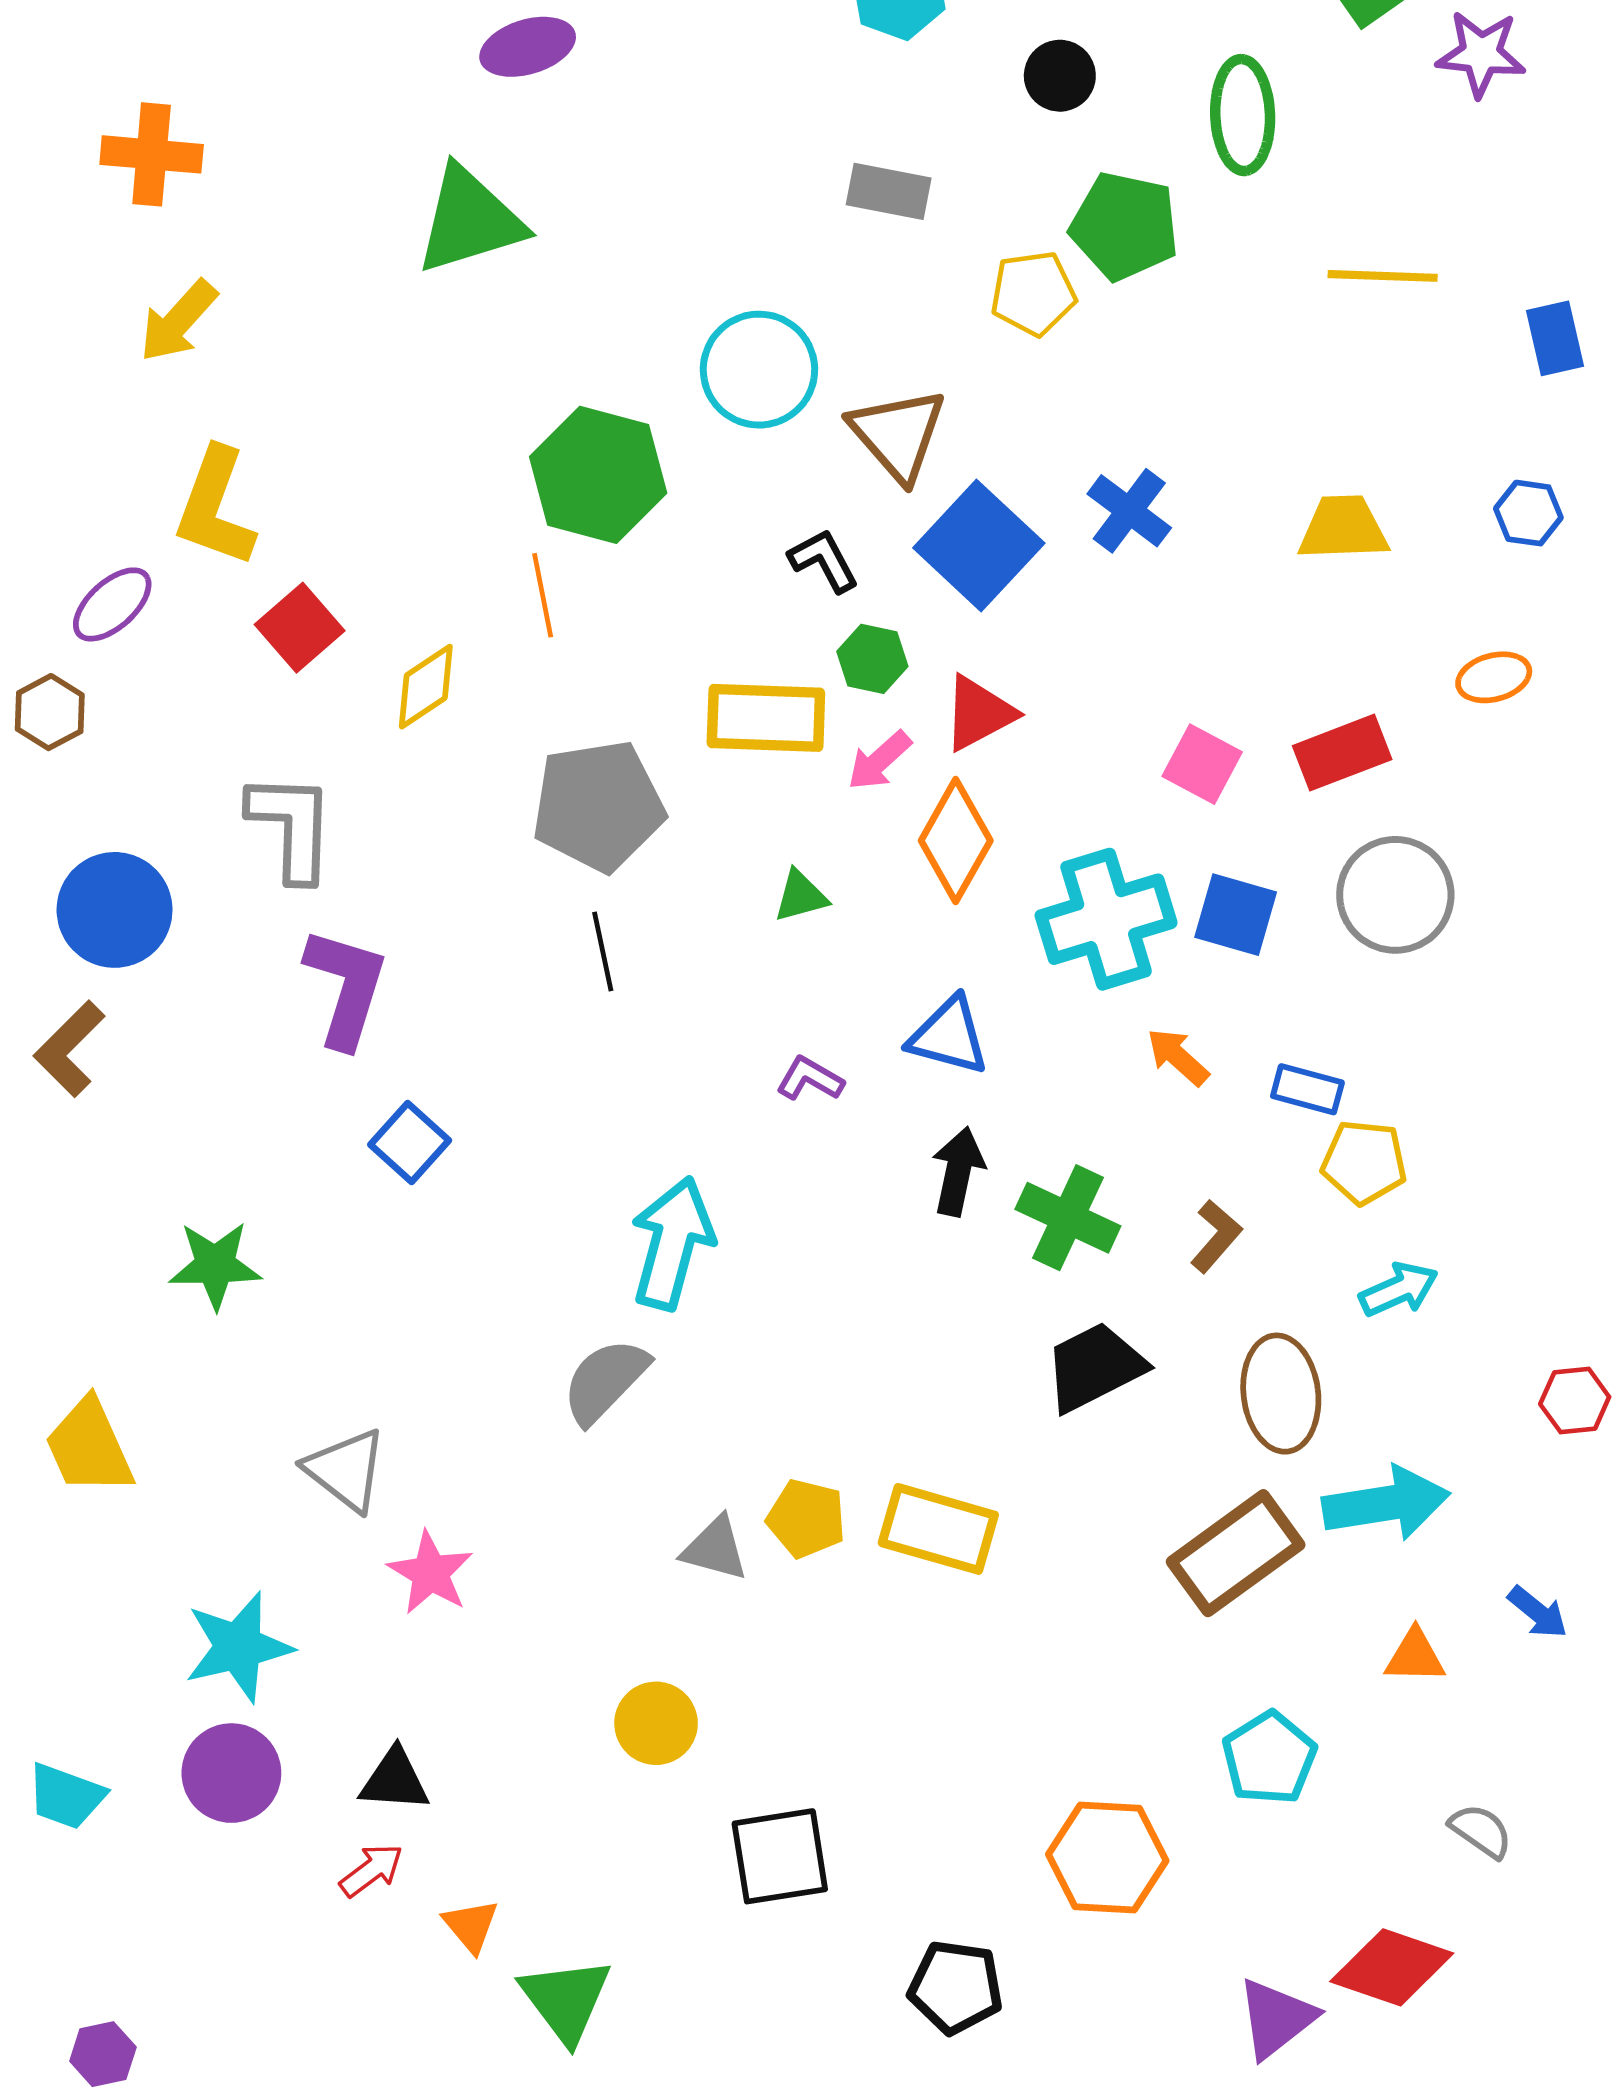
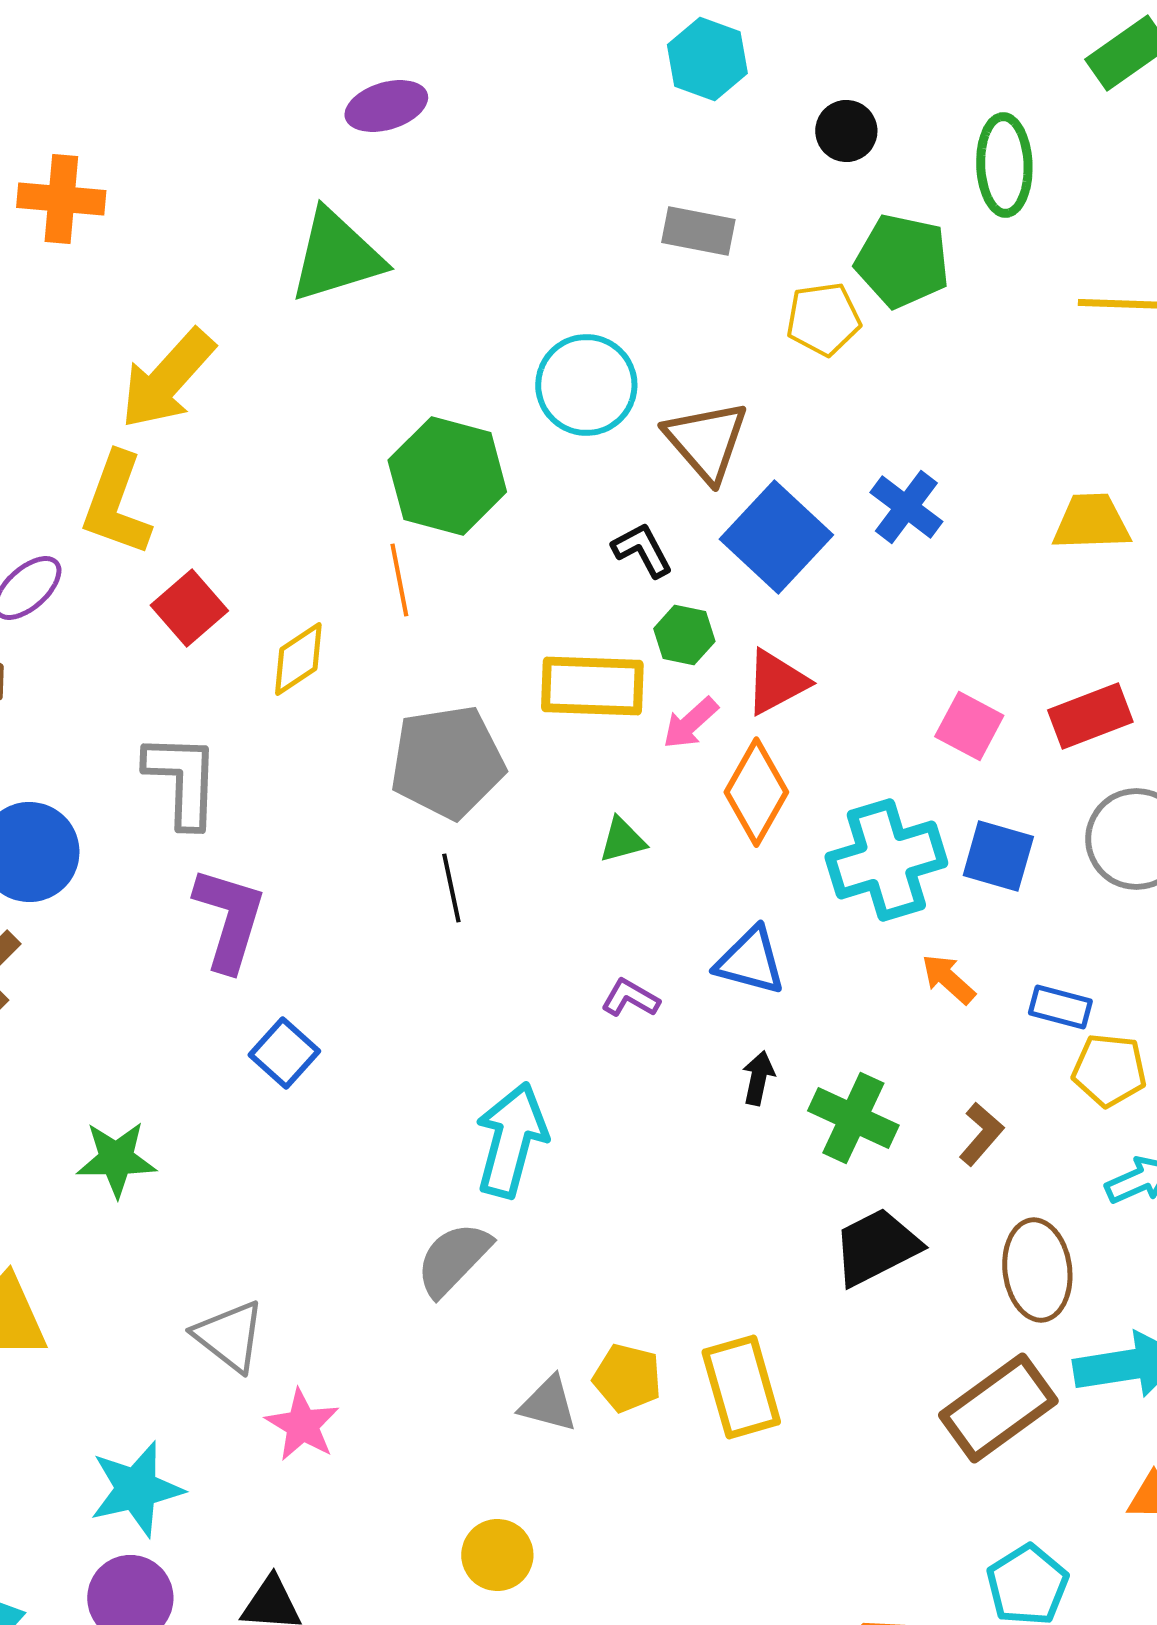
yellow arrow: (178, 321) -> (167, 379), moved, size x1.4
black arrow: (958, 1171) -> (758, 1078), size x0.7
yellow rectangle: (938, 1529) -> (741, 1387), turned 58

